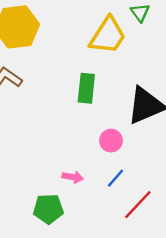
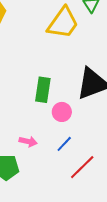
green rectangle: (86, 88) -> (43, 90), moved

